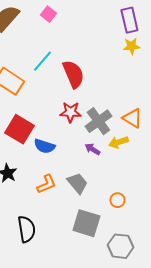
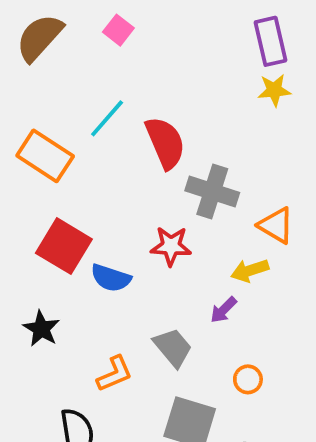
red star: (70, 112) -> (171, 246), moved
gray cross: (98, 121) -> (212, 192), moved, turned -36
purple arrow: (92, 149) -> (224, 310), moved, turned -77
orange L-shape: (46, 184) -> (115, 374), moved

